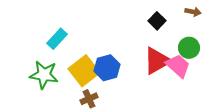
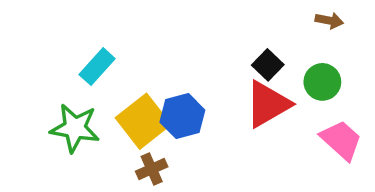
black square: (157, 21) -> (268, 65), moved
pink trapezoid: (178, 66) -> (341, 140), moved

